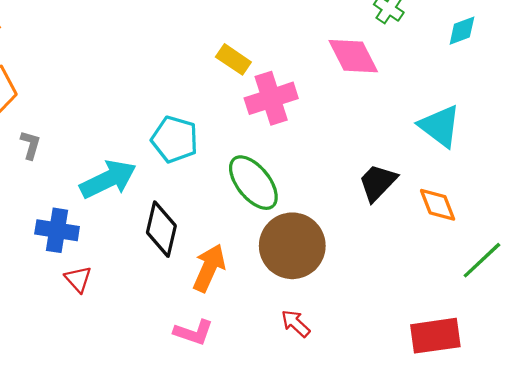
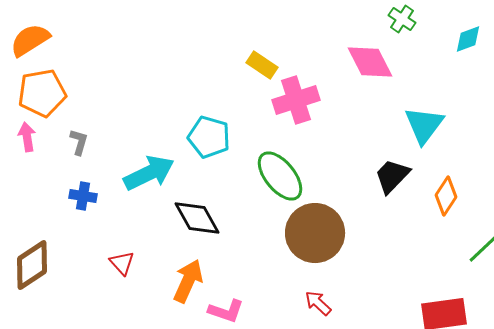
cyan triangle: (440, 126) -> (424, 125), moved, turned 30
orange diamond: (438, 205) -> (446, 196), turned 54
black diamond: (161, 229) -> (197, 218), turned -42
blue cross: (57, 230) -> (83, 196), moved, size x0.7
orange arrow: (209, 268) -> (188, 281), moved

